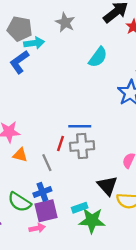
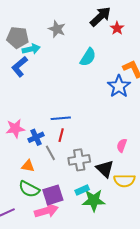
blue line: (80, 126) -> (61, 118), moved
gray cross: (82, 146) -> (79, 160), moved
orange triangle: (20, 155) -> (28, 166), moved
blue cross: (42, 192) -> (36, 137), moved
pink arrow: (37, 228) -> (46, 211), size x1.6

